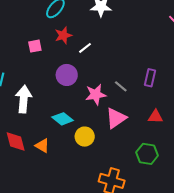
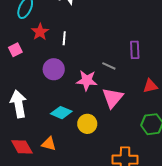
white line: (85, 48) -> (64, 38), turned -32
pink star: (96, 95) -> (87, 80), turned 30

